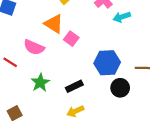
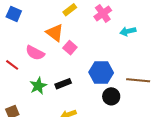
cyan arrow: (122, 17) -> (128, 31), moved
black rectangle: (74, 86) -> (63, 84), moved

